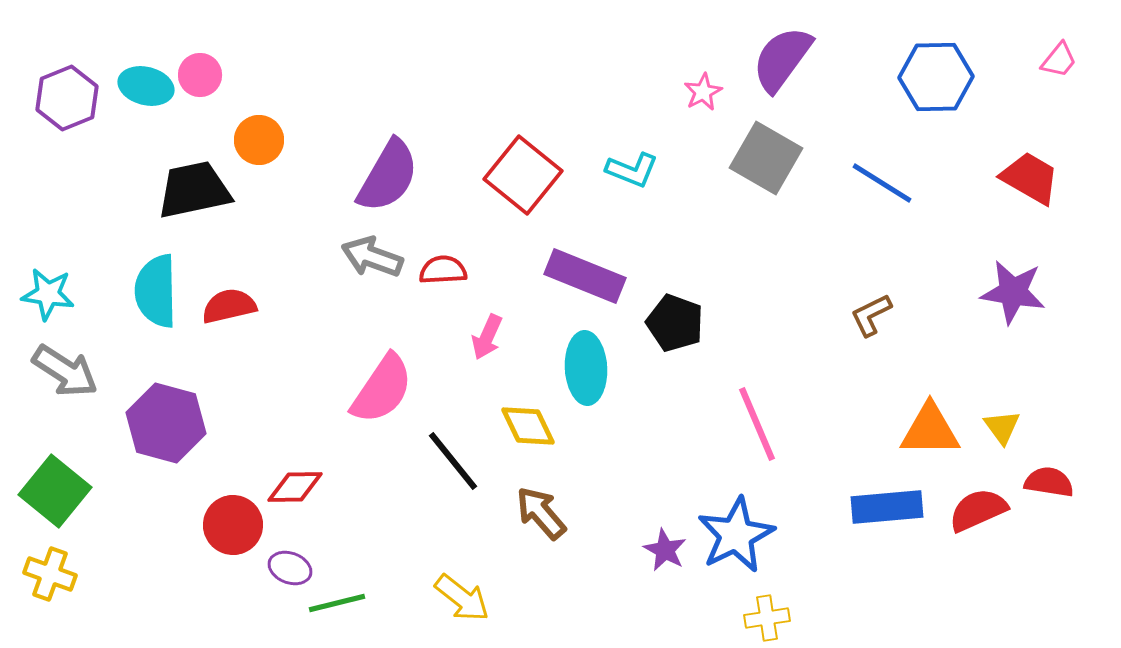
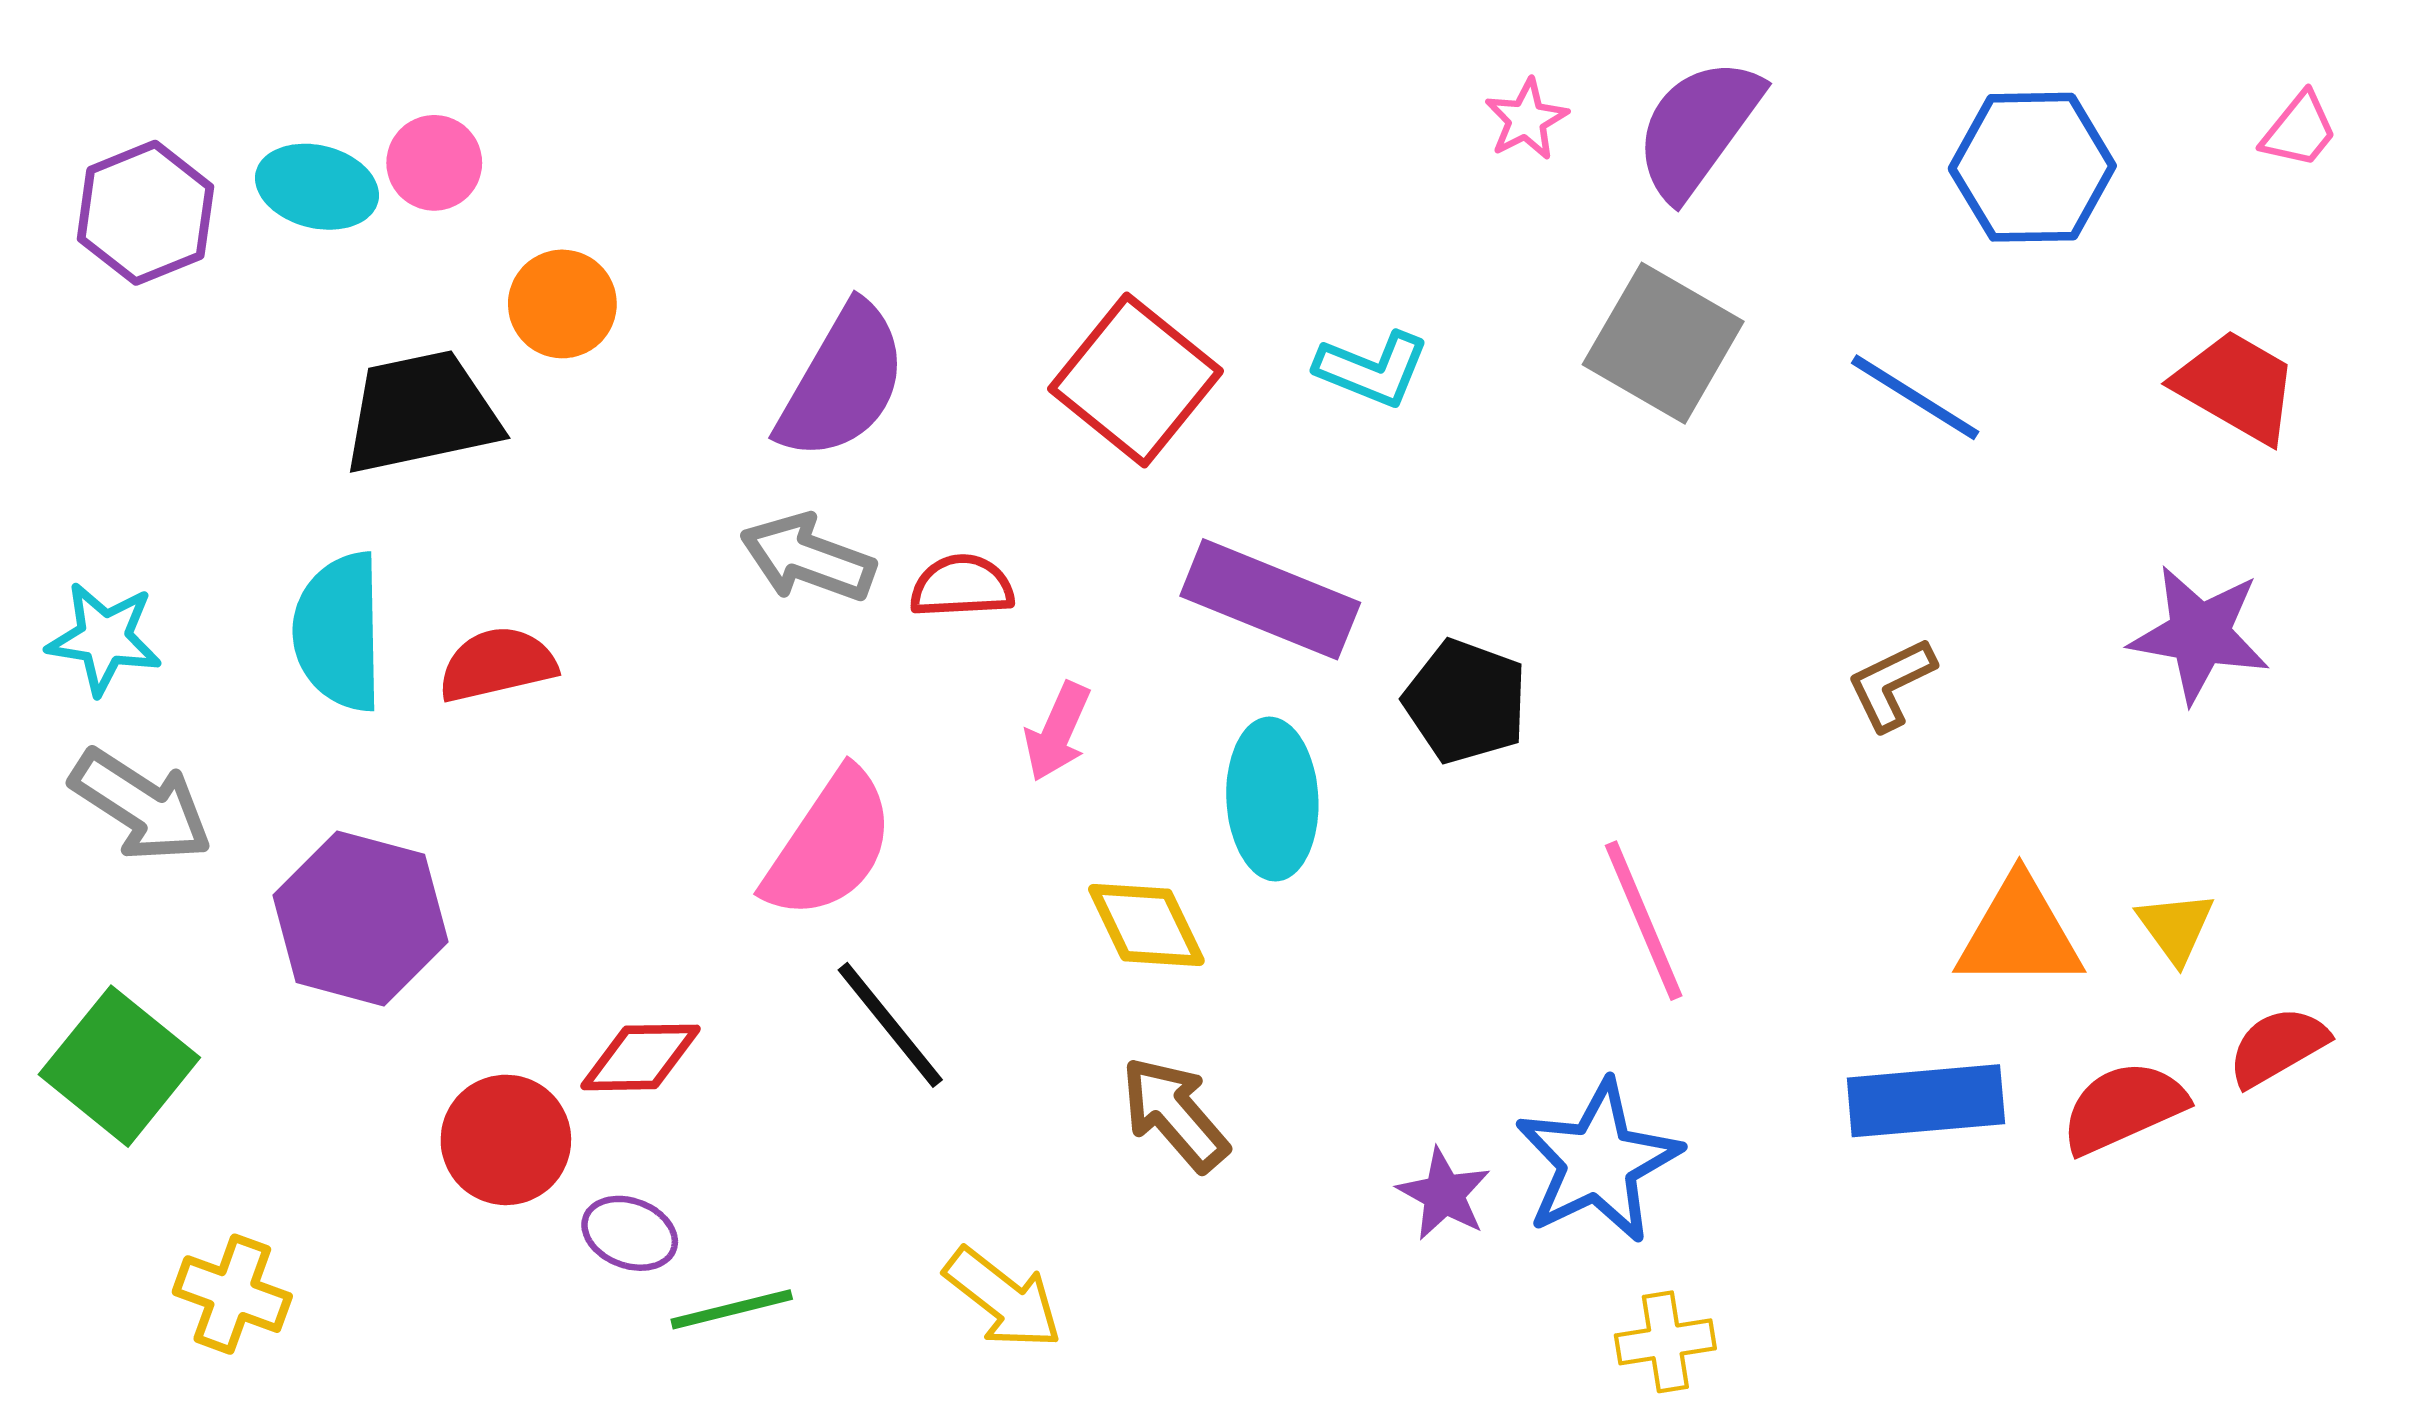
pink star: (703, 92) -> (1526, 119), moved
black line: (453, 461) -> (890, 1025), moved
red semicircle: (1049, 482) -> (2278, 1047), turned -39
yellow cross: (50, 574) -> (232, 1294), moved

